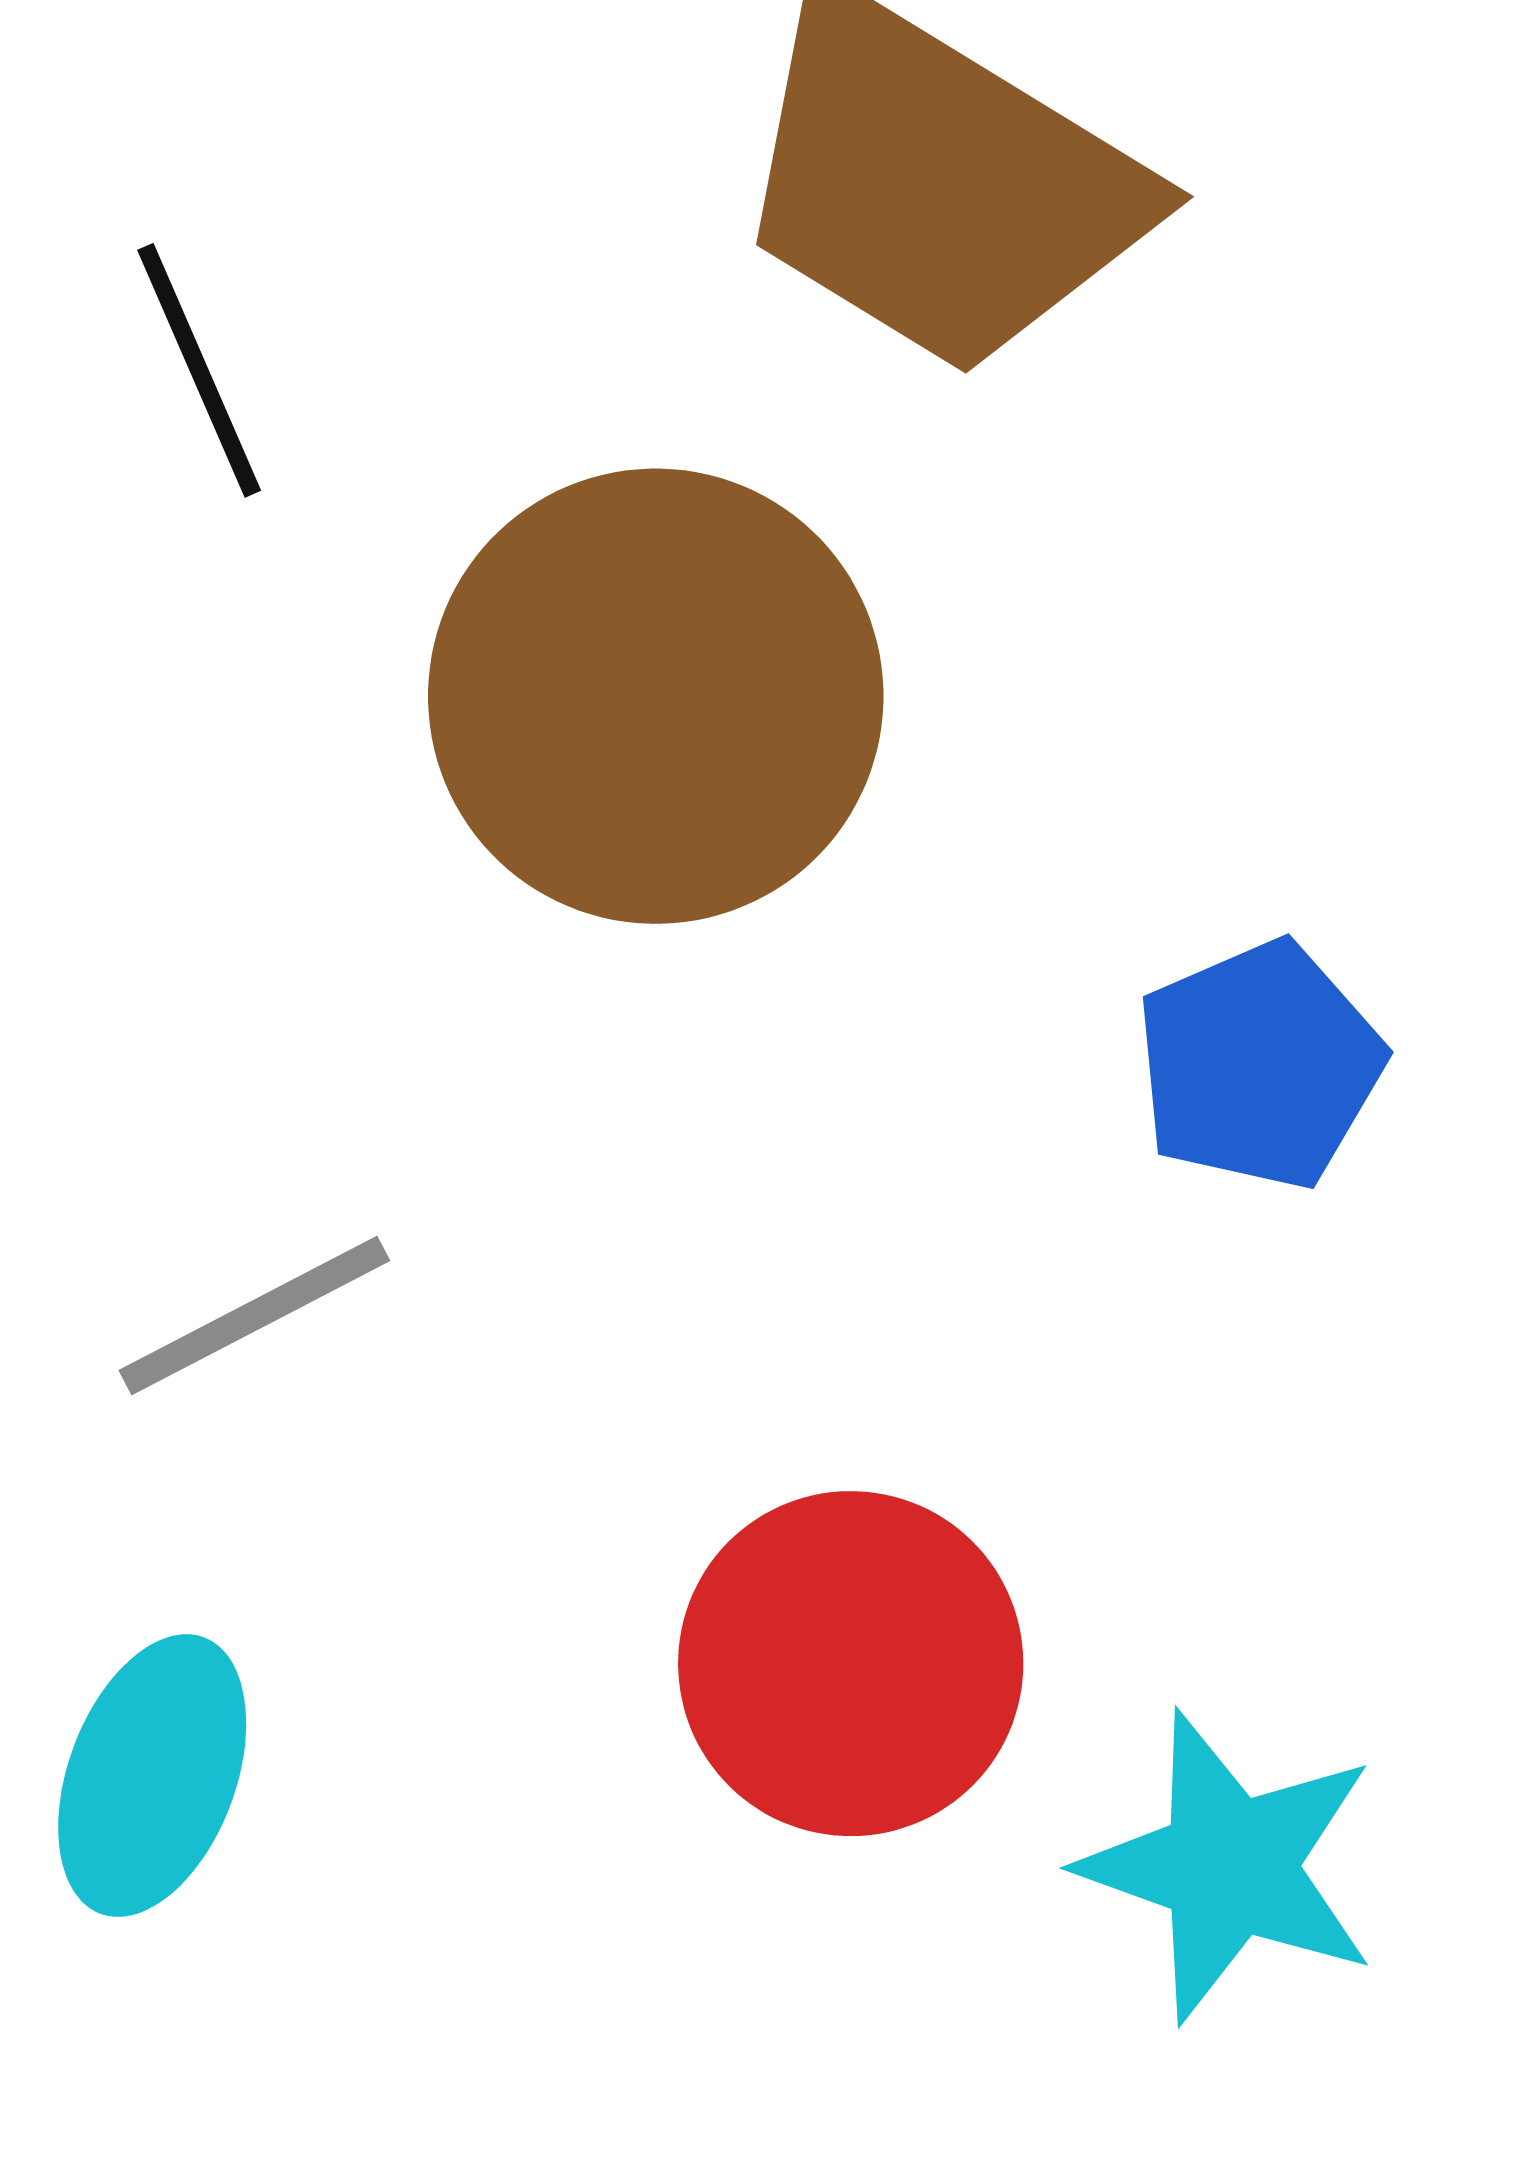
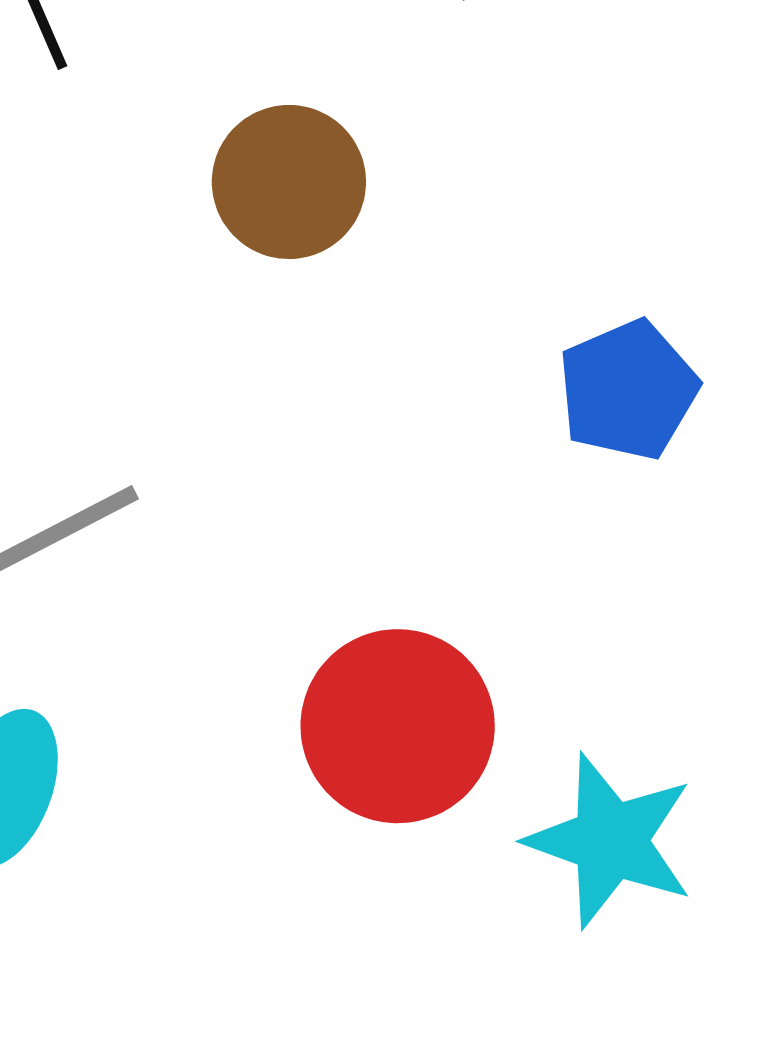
brown circle: (656, 696) -> (289, 182), size x0.6

